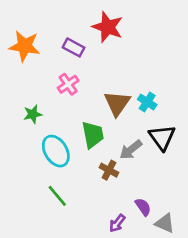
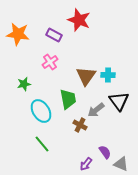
cyan cross: (147, 102) -> (108, 75), turned -32

